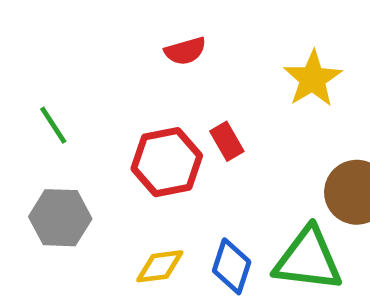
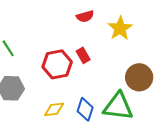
red semicircle: (185, 51) -> (85, 16), moved

